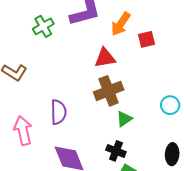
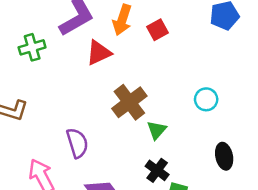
green cross: (43, 26) -> (32, 47), turned 30
red triangle: (105, 58) -> (99, 53), moved
black cross: (116, 151) -> (157, 170), turned 30

